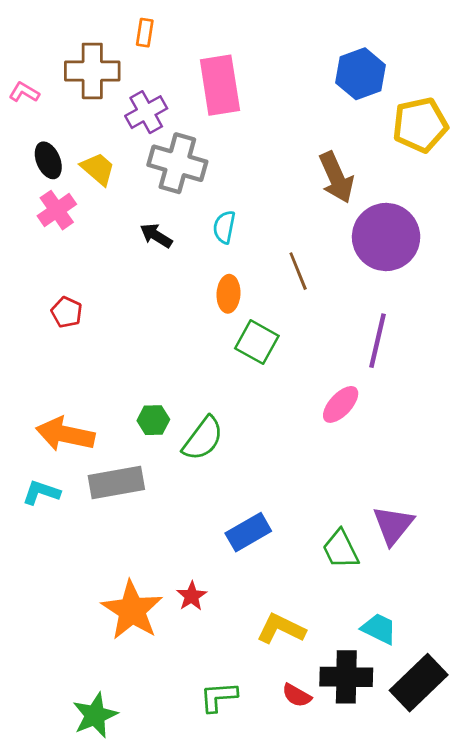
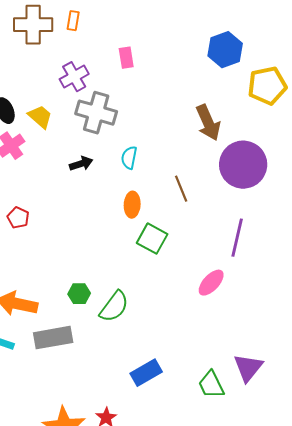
brown cross: (92, 71) -> (33, 25), moved
pink rectangle: (220, 85) -> (126, 58), size x0.5
black arrow: (156, 236) -> (81, 164), turned 130

